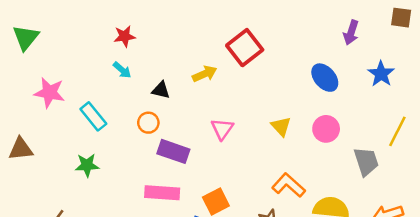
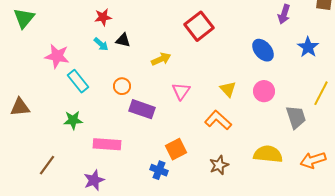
yellow arrow: (205, 74) -> (161, 59), moved
black triangle: (161, 90) -> (123, 40), moved
pink star: (49, 93) -> (57, 56), moved
orange L-shape: (289, 185) -> (218, 120), moved
pink rectangle: (162, 193) -> (107, 144), moved

